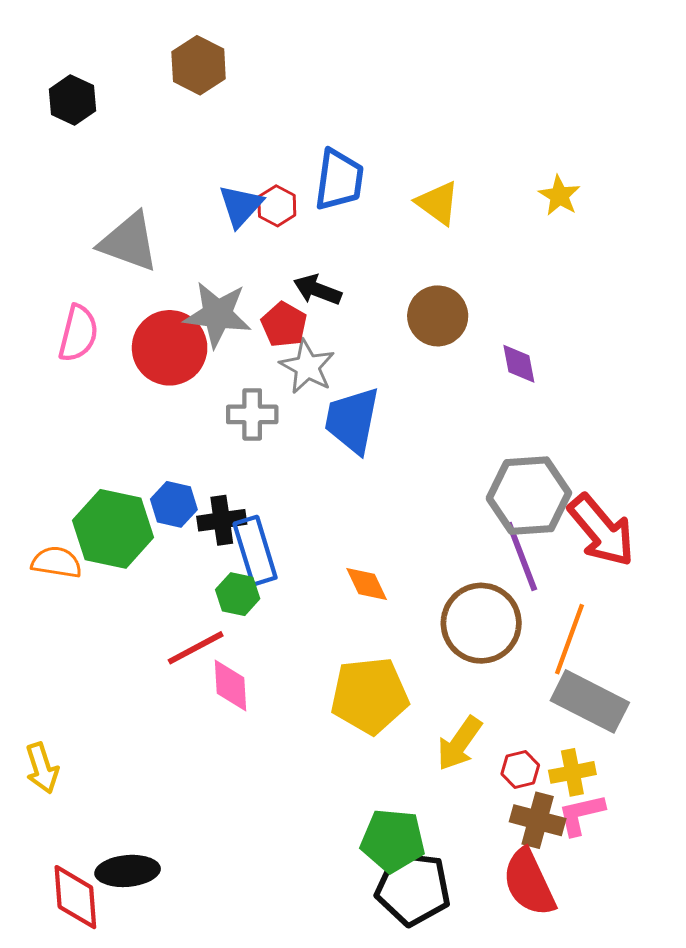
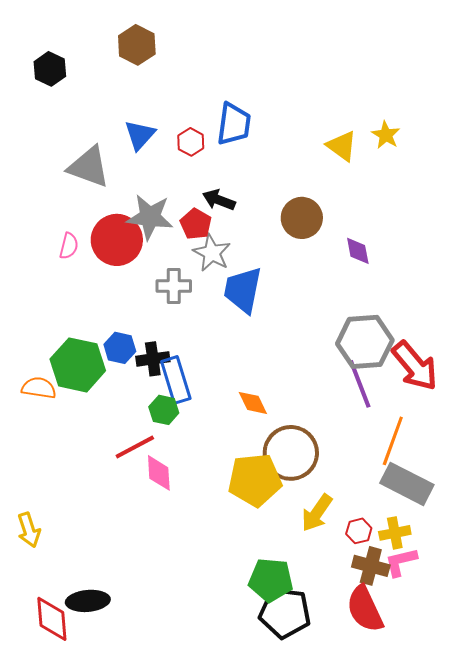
yellow triangle: (438, 203) -> (342, 146), moved
blue triangle: (241, 206) -> (140, 135), moved
pink semicircle: (78, 333) -> (69, 246), moved, size x0.7
brown circle: (481, 623) -> (291, 453), moved

